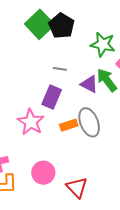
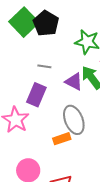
orange rectangle: (69, 125) -> (62, 139), moved

